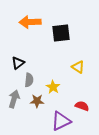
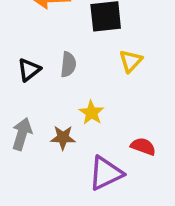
yellow triangle: (78, 67) -> (131, 61), moved, turned 40
gray semicircle: (29, 80) -> (68, 64), moved

